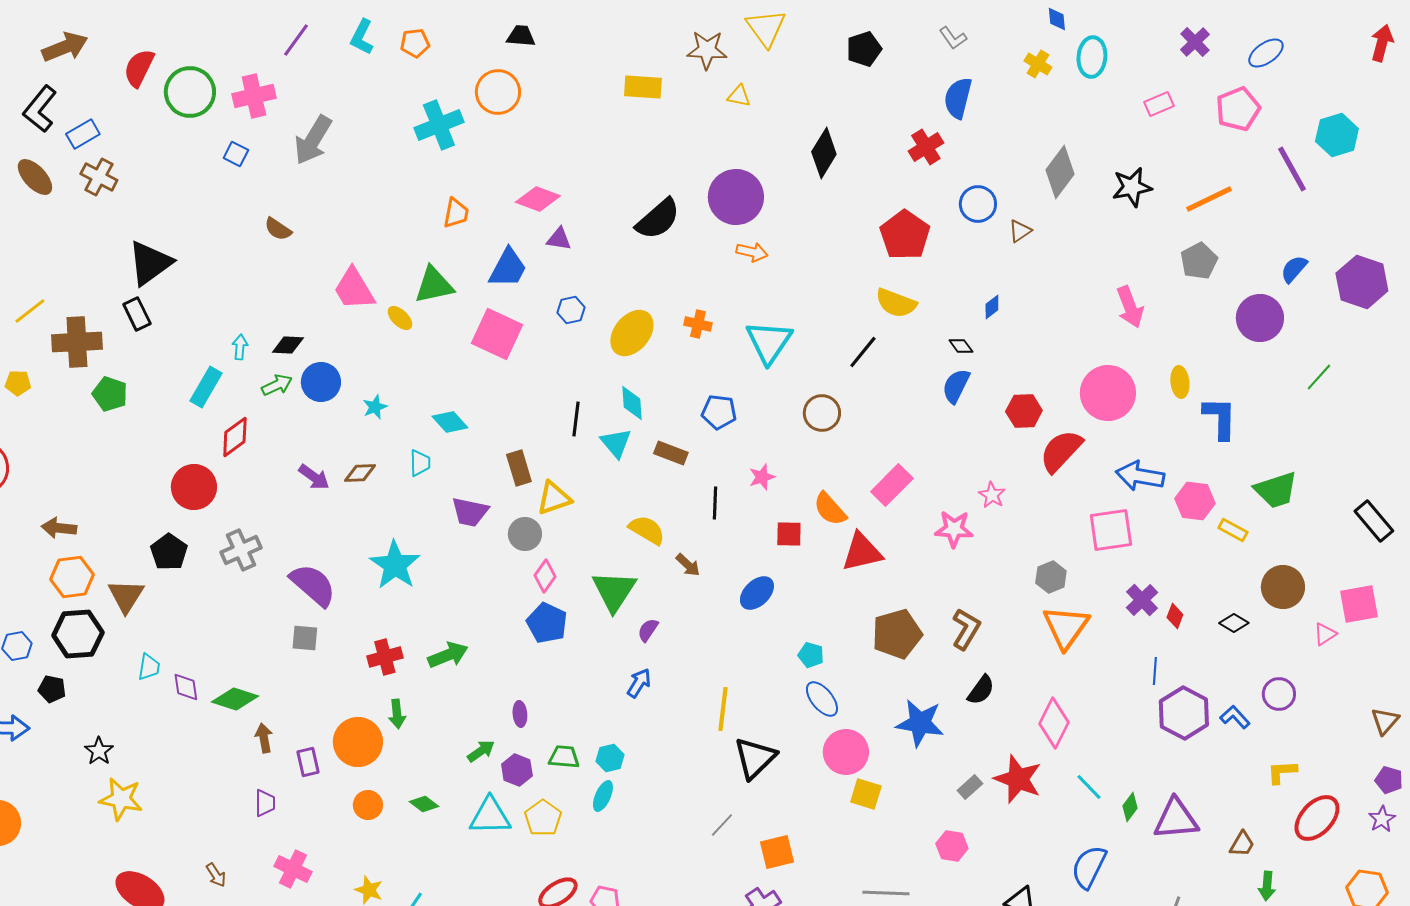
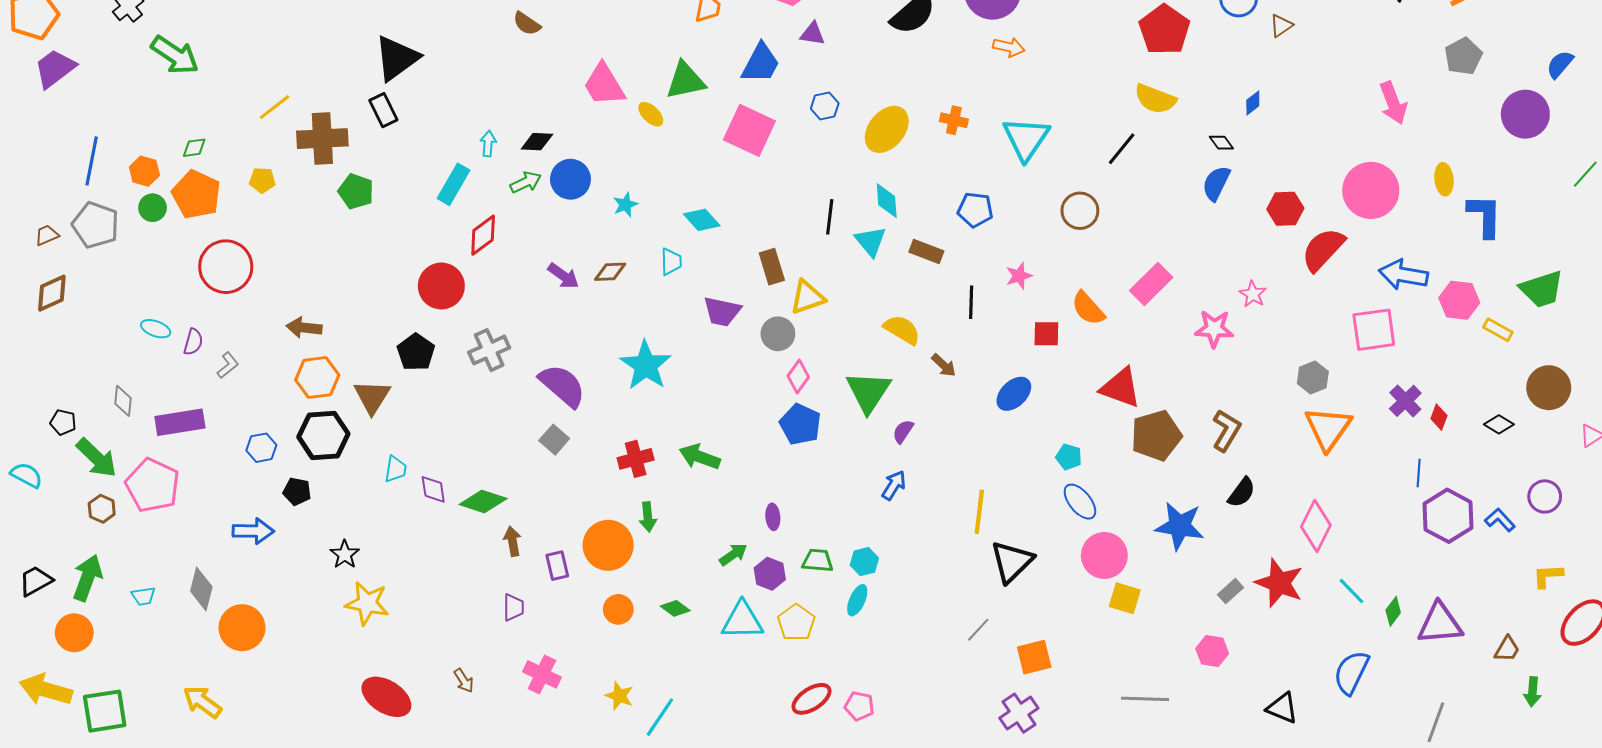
red triangle: (862, 552) -> (1121, 388), moved, turned 33
gray square: (305, 638) -> (554, 440), turned 36
green arrow: (448, 655) -> (700, 457), turned -138

